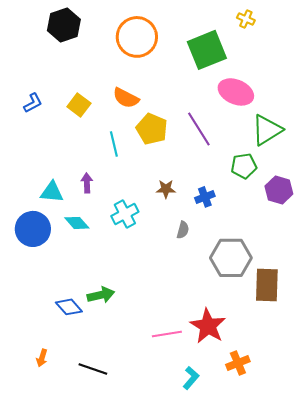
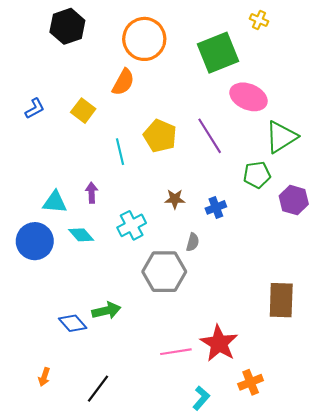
orange semicircle: (126, 98) -> (123, 82), moved, turned -88
gray hexagon: (231, 258) -> (164, 272), moved
black line: (93, 369) -> (98, 389), turned -72

